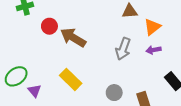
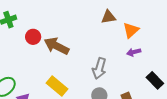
gray arrow: (123, 49) -> (99, 68), moved

